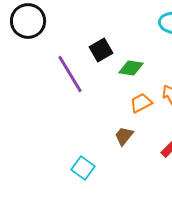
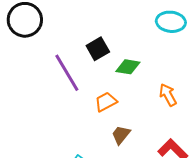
orange trapezoid: (141, 103) -> (106, 102), moved

